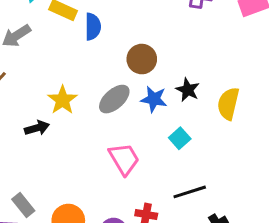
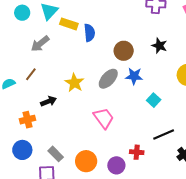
black star: (188, 90) -> (159, 46), moved
black arrow: (37, 128) -> (48, 101), moved
pink trapezoid: (124, 159) -> (104, 118), moved

